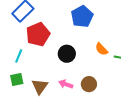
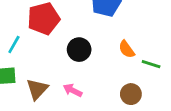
brown circle: (89, 84) -> (131, 94), moved

